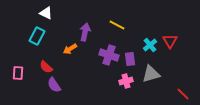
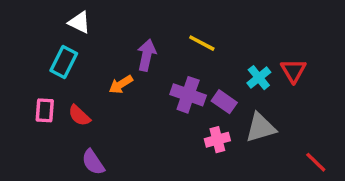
purple rectangle: (130, 59) -> (224, 102), turned -48
pink rectangle: (18, 73) -> (45, 110), moved
purple semicircle: (54, 85) -> (93, 162), moved

